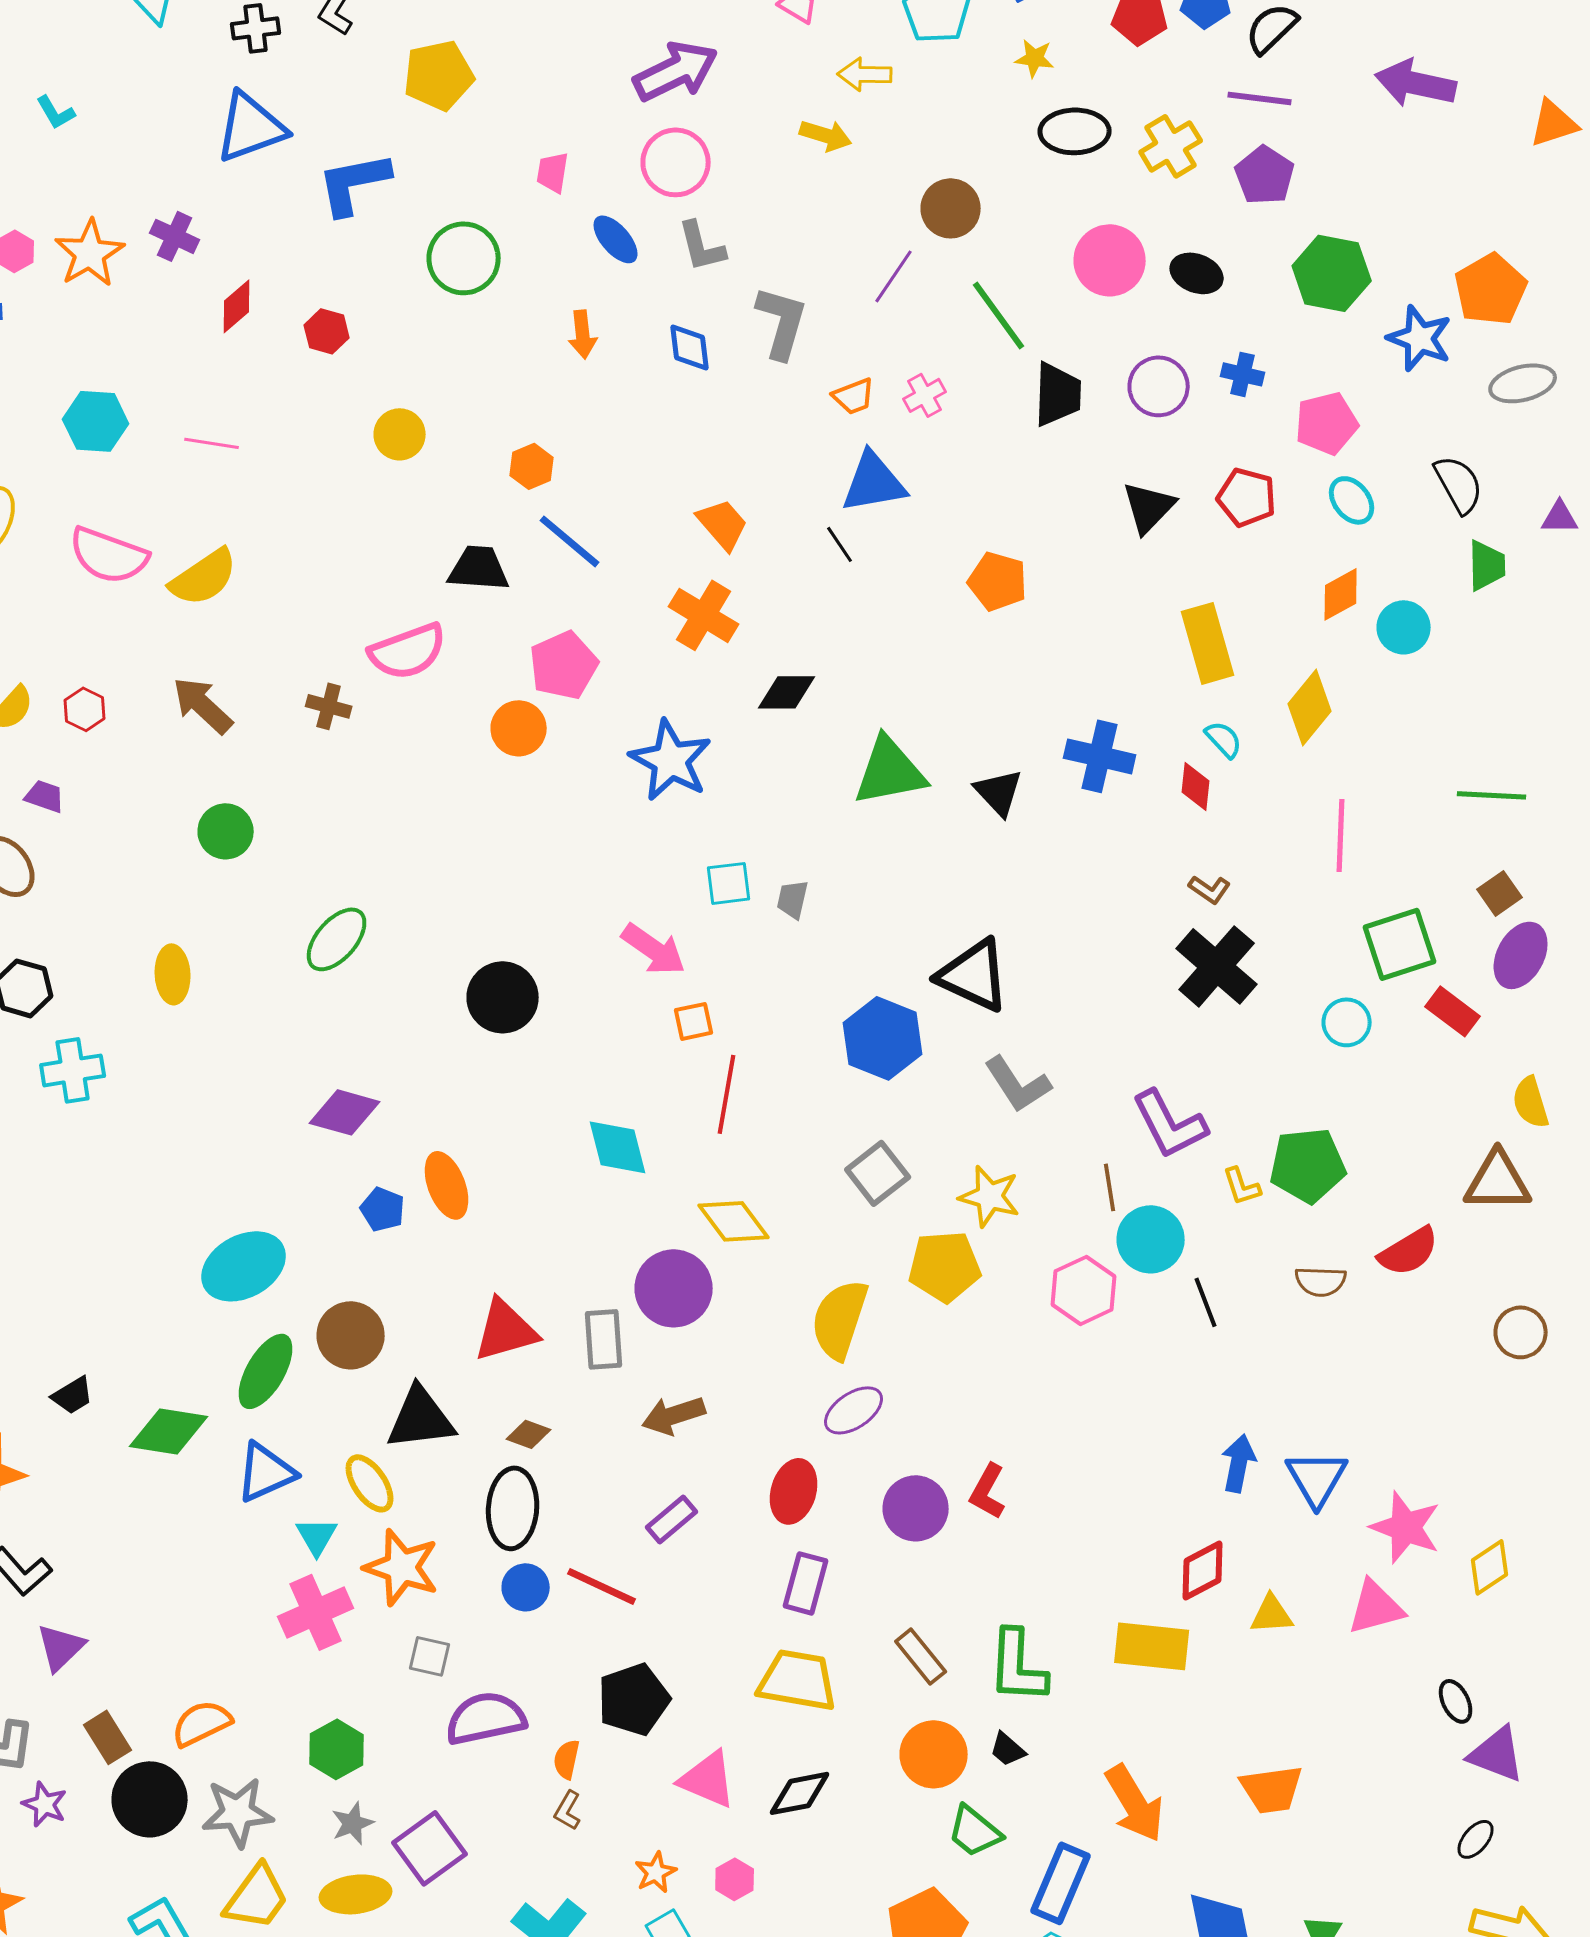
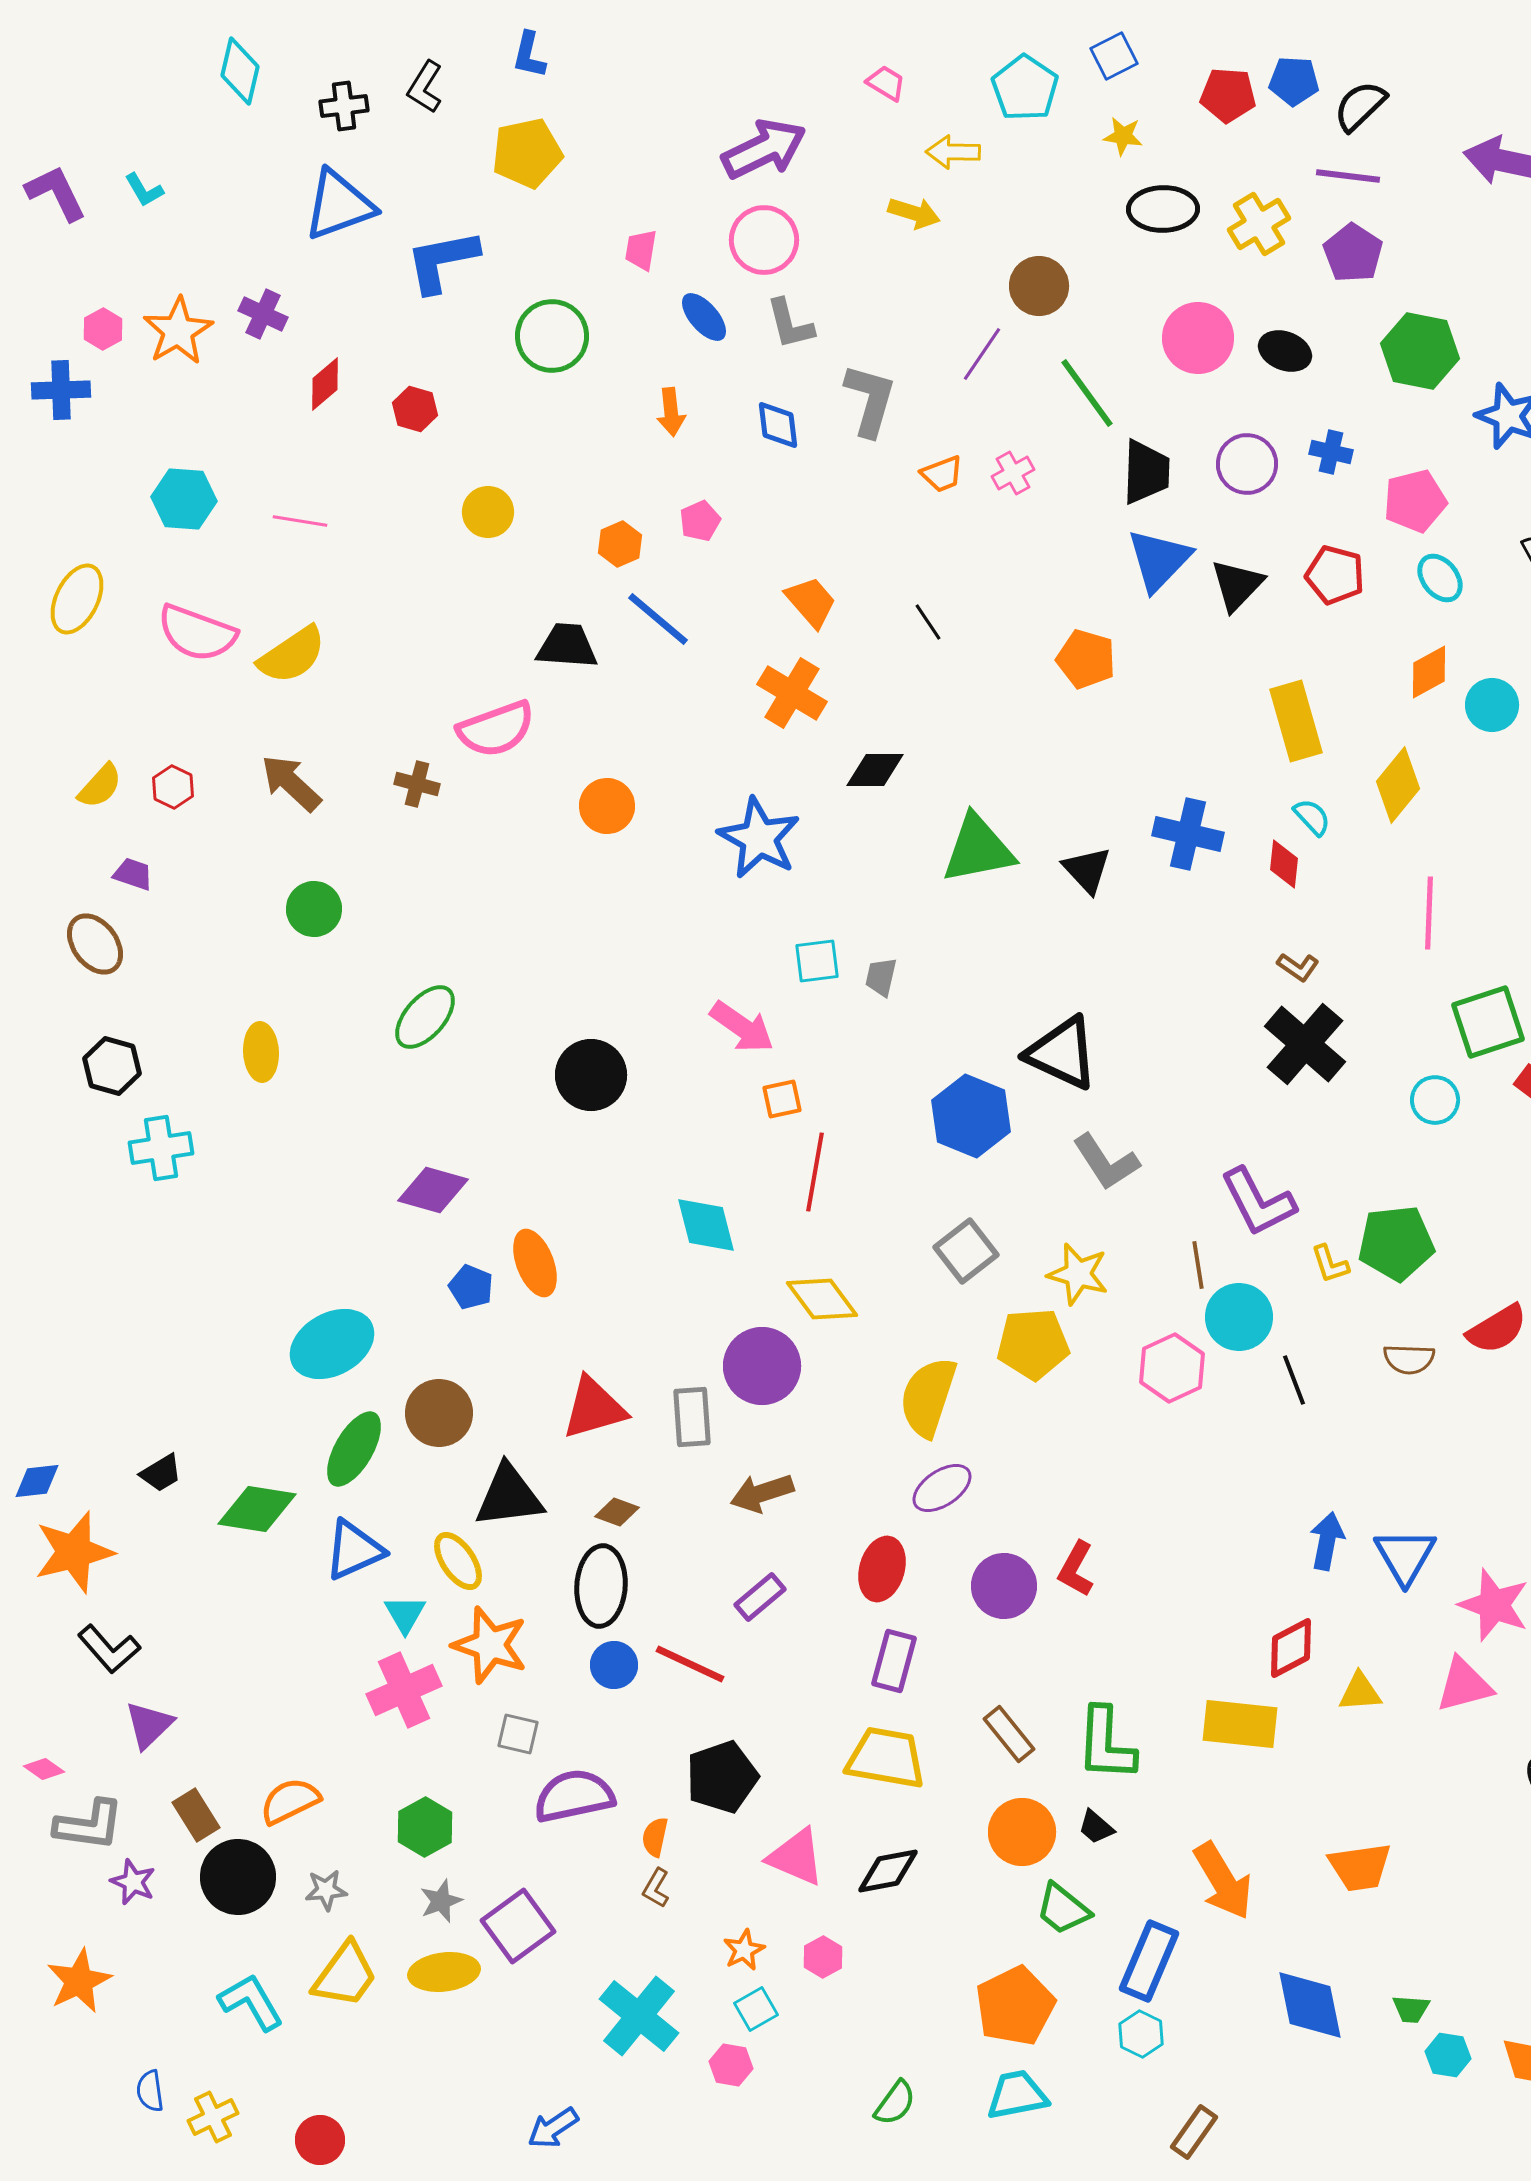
blue triangle: (874, 482) -> (1159, 560), moved, turned -36
pink pentagon: (564, 665) -> (700, 521), moved, size x0.6
gray star: (238, 1812) -> (326, 1890), size x0.6

